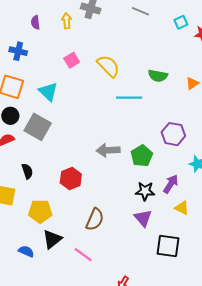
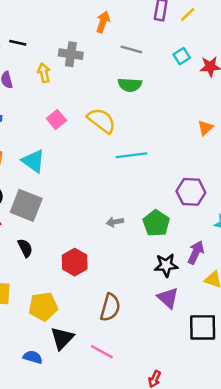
green semicircle: (158, 76) -> (130, 85), moved
gray arrow: (108, 150) -> (115, 222), size x0.6
black semicircle: (27, 171) -> (25, 248), moved

